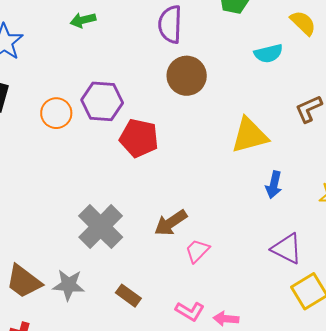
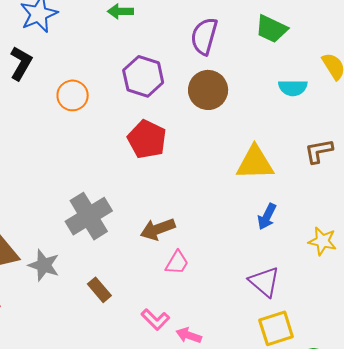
purple hexagon: (102, 101) -> (143, 76), moved
pink trapezoid: (197, 251) -> (177, 263), turned 152

